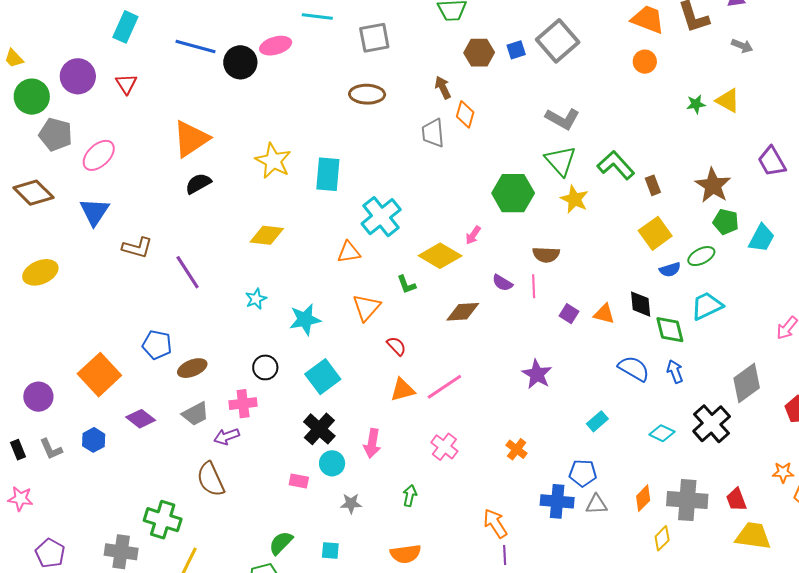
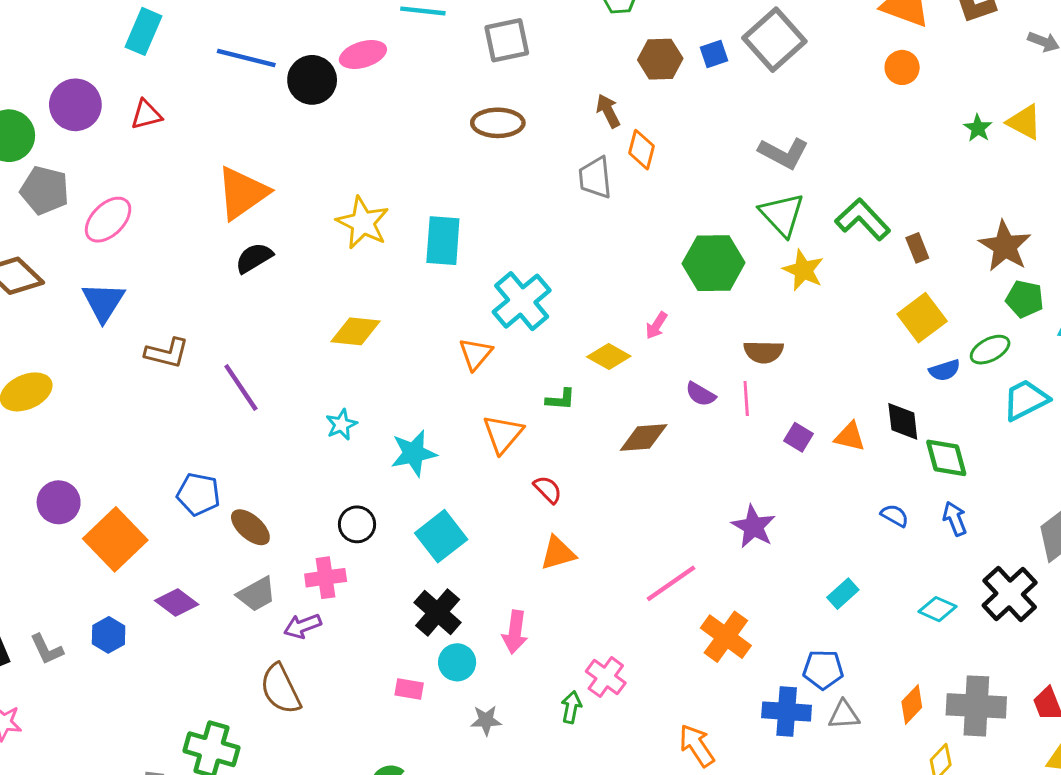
red triangle: (126, 84) -> (146, 115), turned 50
green star: (696, 104) -> (978, 128), turned -30
orange triangle: (349, 252) -> (476, 354), turned -40
yellow diamond: (440, 256) -> (609, 357), size x0.7
green L-shape: (406, 284) -> (561, 399), turned -65
cyan trapezoid: (707, 306) -> (1026, 400), moved
brown ellipse: (192, 368) -> (250, 527), turned 64
blue semicircle: (634, 368) -> (895, 516), size x0.6
pink line: (444, 387) -> (671, 583), moved
purple circle: (38, 397) -> (59, 502), moved
pink cross: (444, 447) -> (606, 677), moved
orange cross: (517, 449) -> (726, 637), size x1.6

